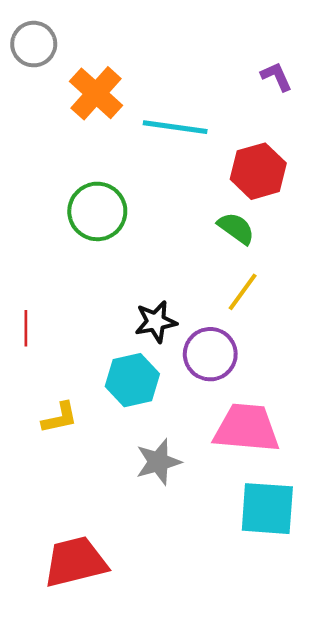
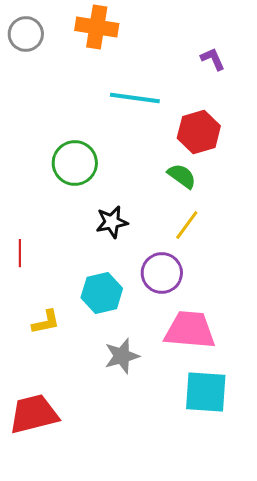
orange cross: (96, 93) -> (97, 27), moved, turned -33
black star: (156, 322) -> (112, 222), moved
red trapezoid: (75, 562) -> (34, 414), moved

